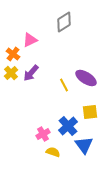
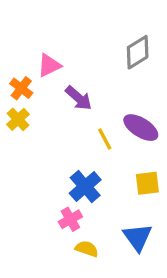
gray diamond: (64, 22) -> (138, 52), moved
purple arrow: (31, 73) -> (79, 98), moved, turned -90
blue cross: (68, 126) -> (85, 186), moved

